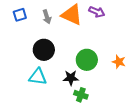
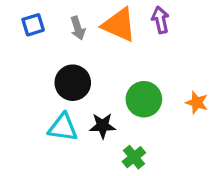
purple arrow: (97, 12) -> (160, 20), turned -126
black star: (71, 78) -> (103, 126), moved
green cross: (81, 95) -> (134, 157), turned 32

